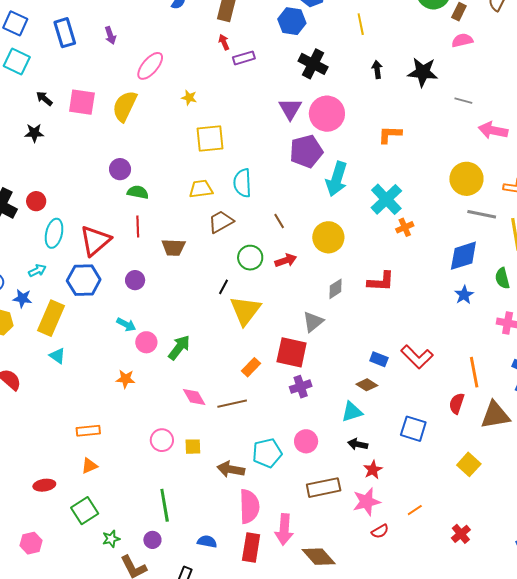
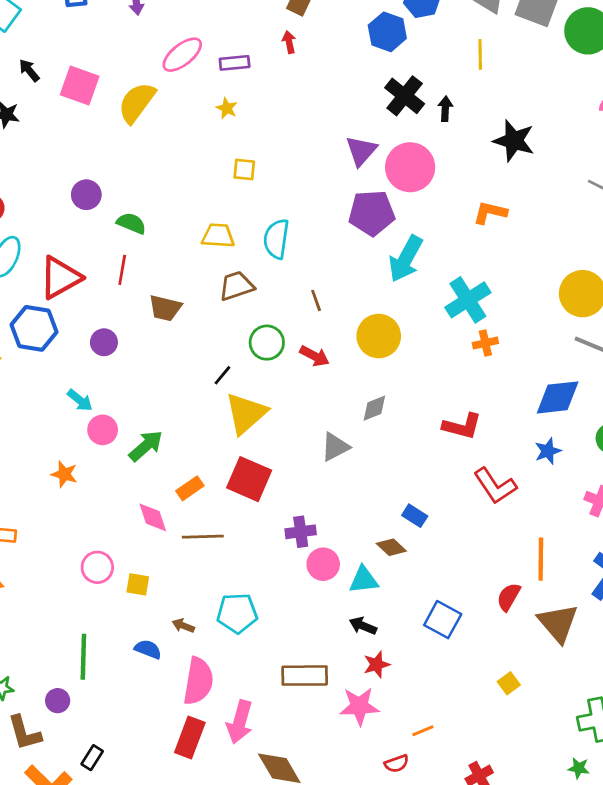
purple rectangle: (244, 58) -> (235, 63), moved
black arrow: (377, 69) -> (445, 109), moved
black star: (423, 72) -> (514, 141), moved
yellow square: (210, 138) -> (244, 170), size x0.6
purple circle: (120, 169) -> (86, 195), moved
red arrow: (286, 260) -> (314, 356), turned 35
red L-shape: (381, 281) -> (462, 426), moved
red square: (292, 352) -> (249, 479), moved
red L-shape: (417, 357) -> (495, 486), moved
orange rectangle: (251, 367) -> (190, 488), moved
brown triangle: (495, 415) -> (558, 623), turned 48
pink circle: (306, 441) -> (323, 564), moved
yellow square: (469, 464) -> (509, 683), size x0.7
brown arrow: (231, 469) -> (183, 626), size x0.6
red semicircle: (380, 531) -> (397, 764), moved
blue semicircle: (207, 542) -> (148, 649), moved

